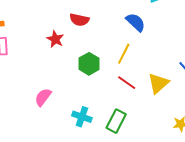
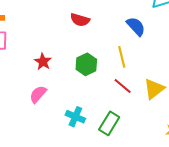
red star: (55, 39) -> (43, 62), moved
yellow line: (124, 54) -> (122, 57), turned -45

